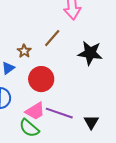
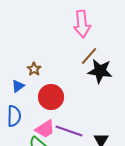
brown line: (52, 38) -> (89, 56), moved

